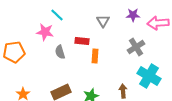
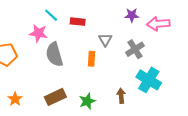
gray triangle: (103, 21) -> (105, 40), moved
red rectangle: (82, 41) -> (78, 22), moved
gray semicircle: (60, 52) -> (54, 54), size x1.6

